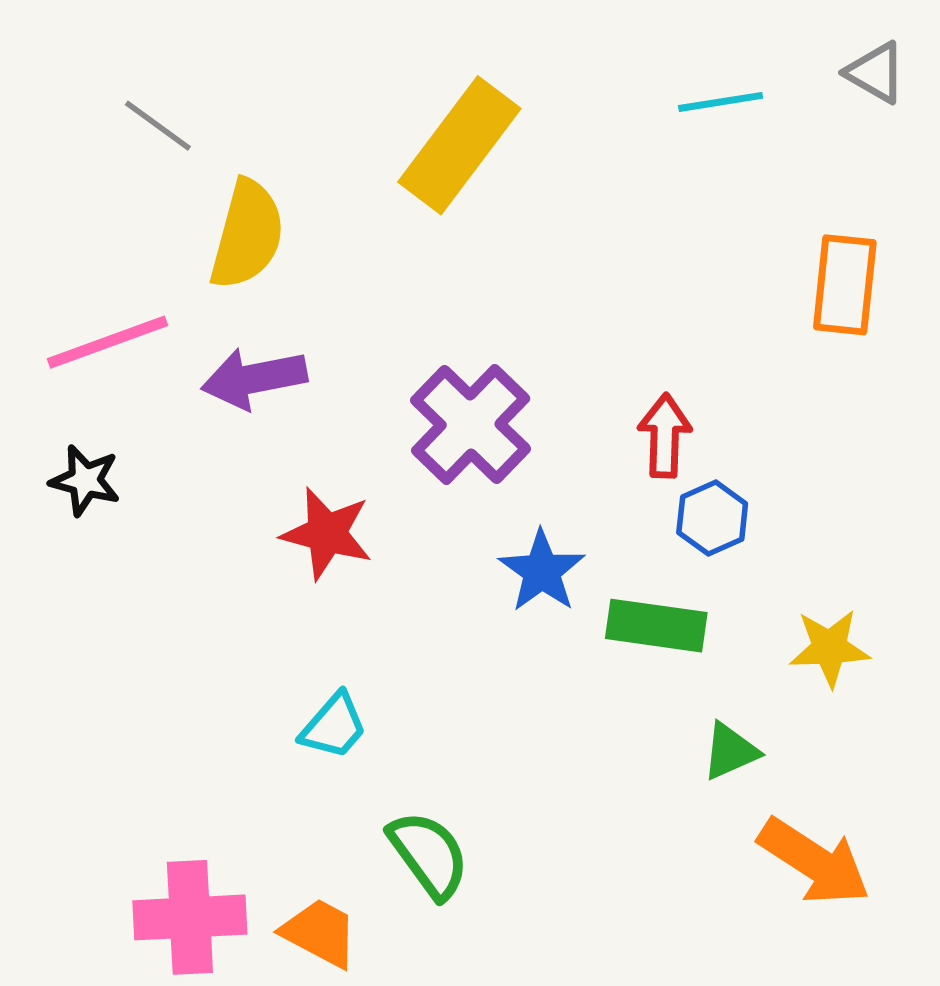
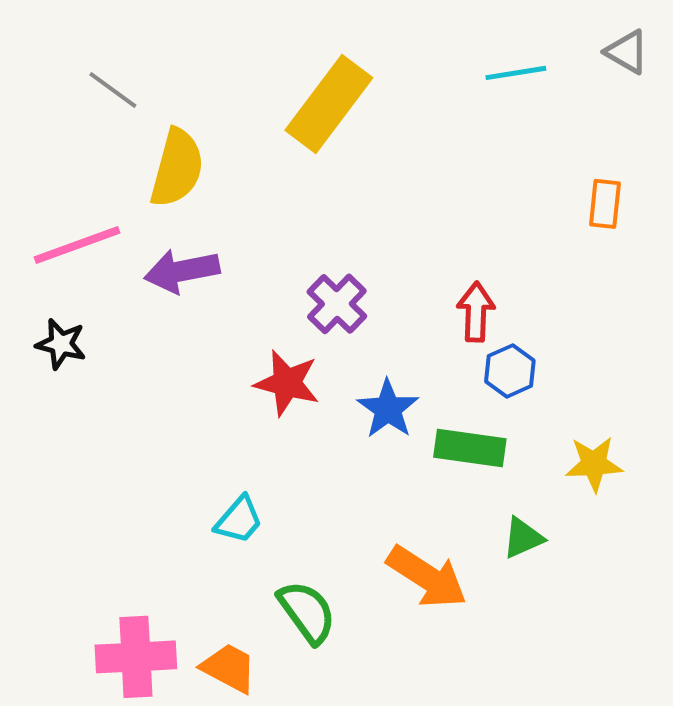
orange rectangle: (845, 285) -> (605, 204), size x0.7
purple cross: (471, 425) -> (337, 304), size x0.7
red star: (327, 533) -> (287, 383), moved
orange arrow: (814, 862) -> (427, 577), moved

